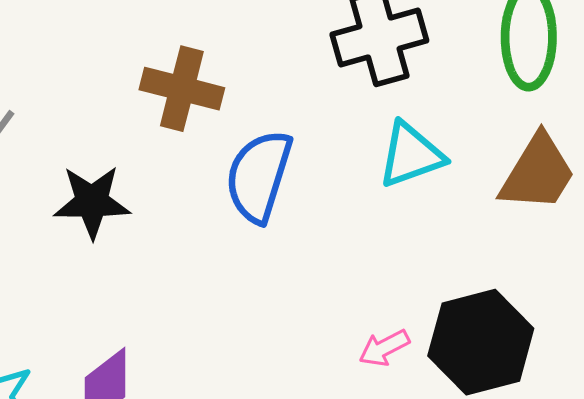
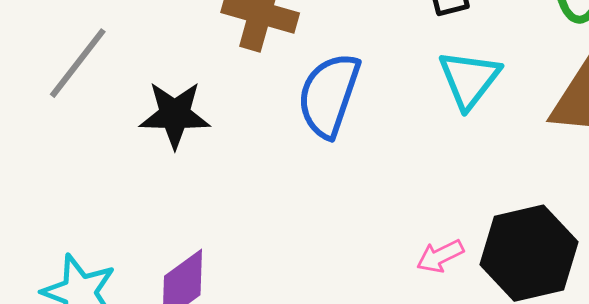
cyan triangle: (411, 155) -> (469, 79), turned -34

